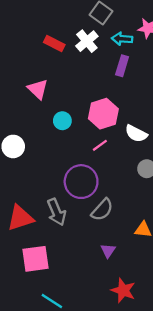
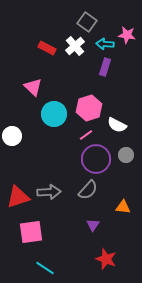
cyan circle: (62, 121) -> (54, 114), size x1.6
purple circle: (81, 182) -> (96, 159), moved
gray arrow: (57, 212) -> (49, 192), turned -70

